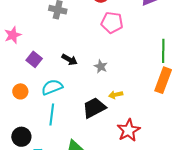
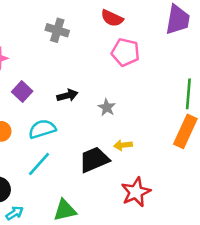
black arrow: (70, 60) -> (67, 95), turned -49
cyan line: (52, 114) -> (39, 164), turned 30

